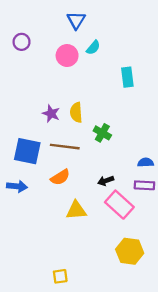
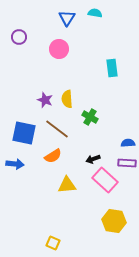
cyan semicircle: (93, 48) -> (95, 13), moved, turned -120
brown line: (65, 147) -> (57, 129), turned 30
yellow square: (60, 276) -> (53, 243), turned 32

